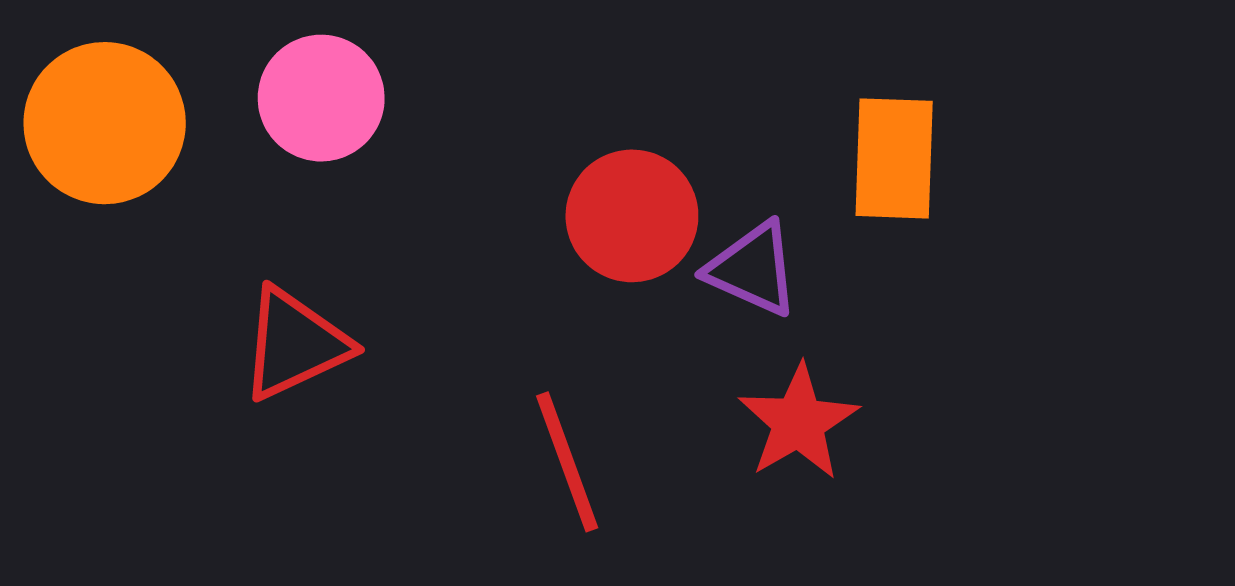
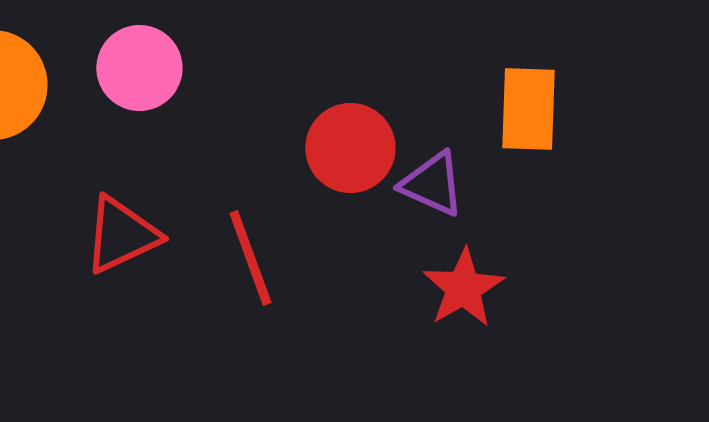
red line: (567, 462) -> (250, 258), moved

